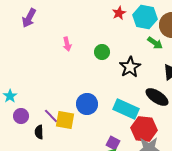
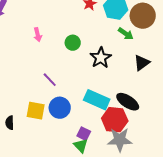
black ellipse: (157, 97) -> (128, 102), moved
blue circle: (87, 104) -> (60, 108), moved
purple line: (51, 116) -> (50, 80), moved

